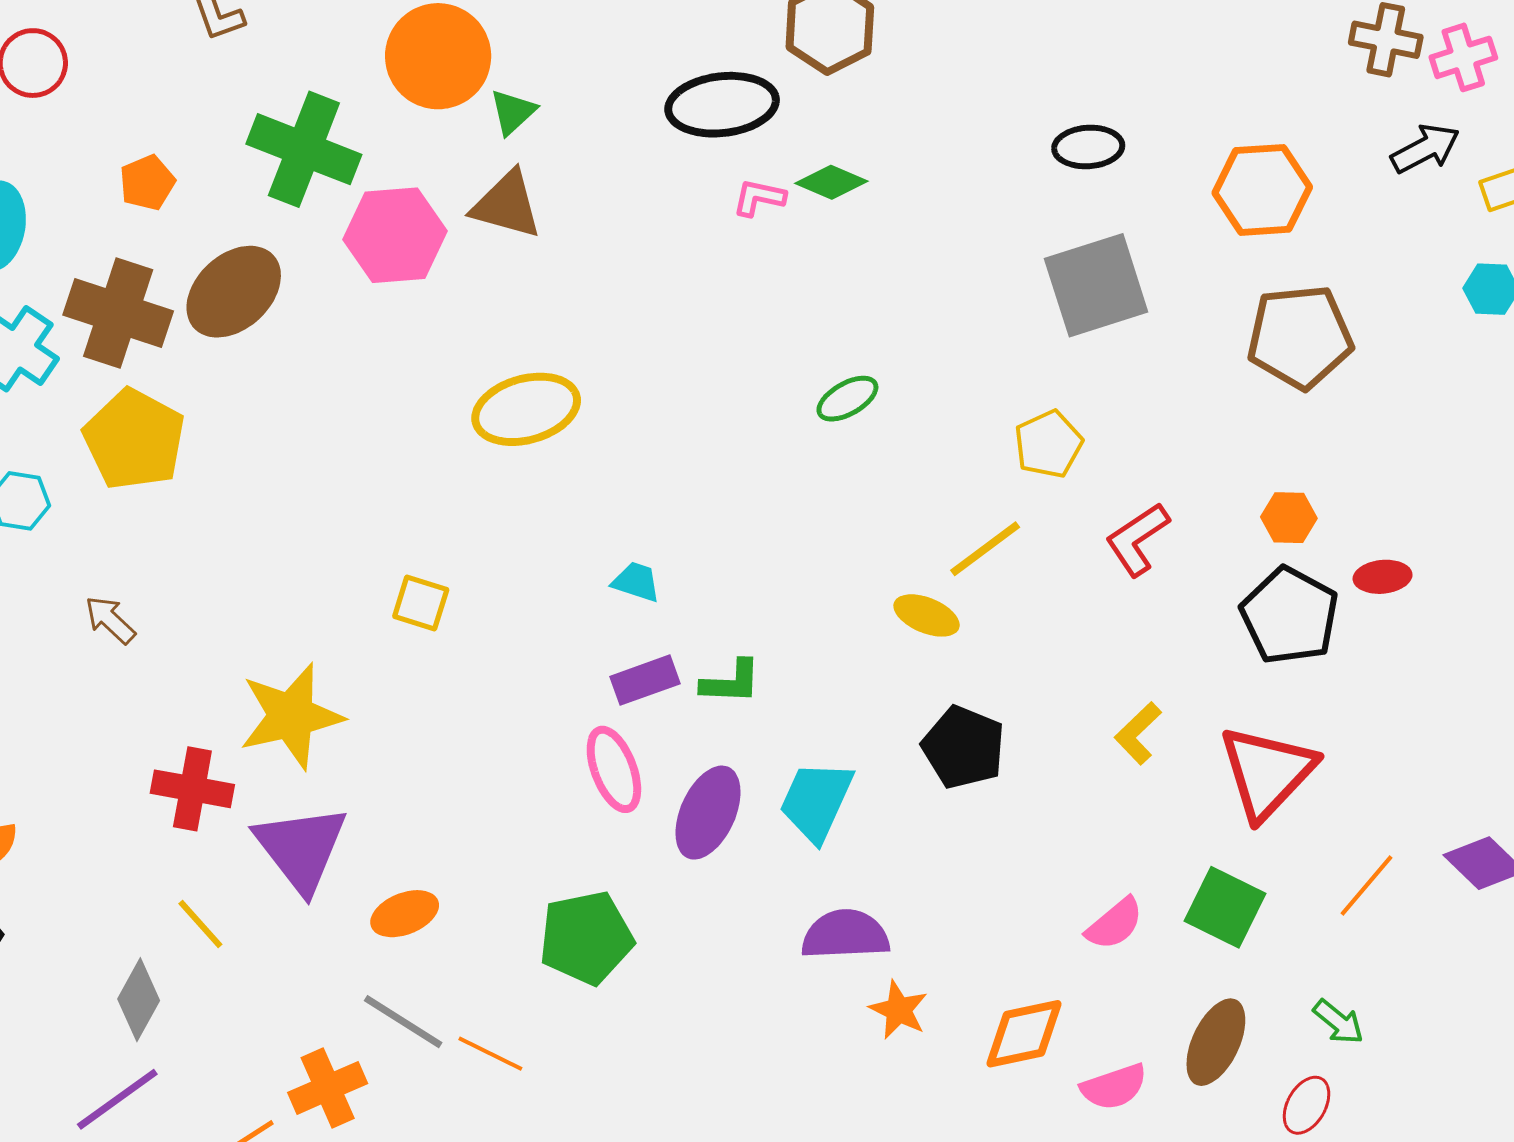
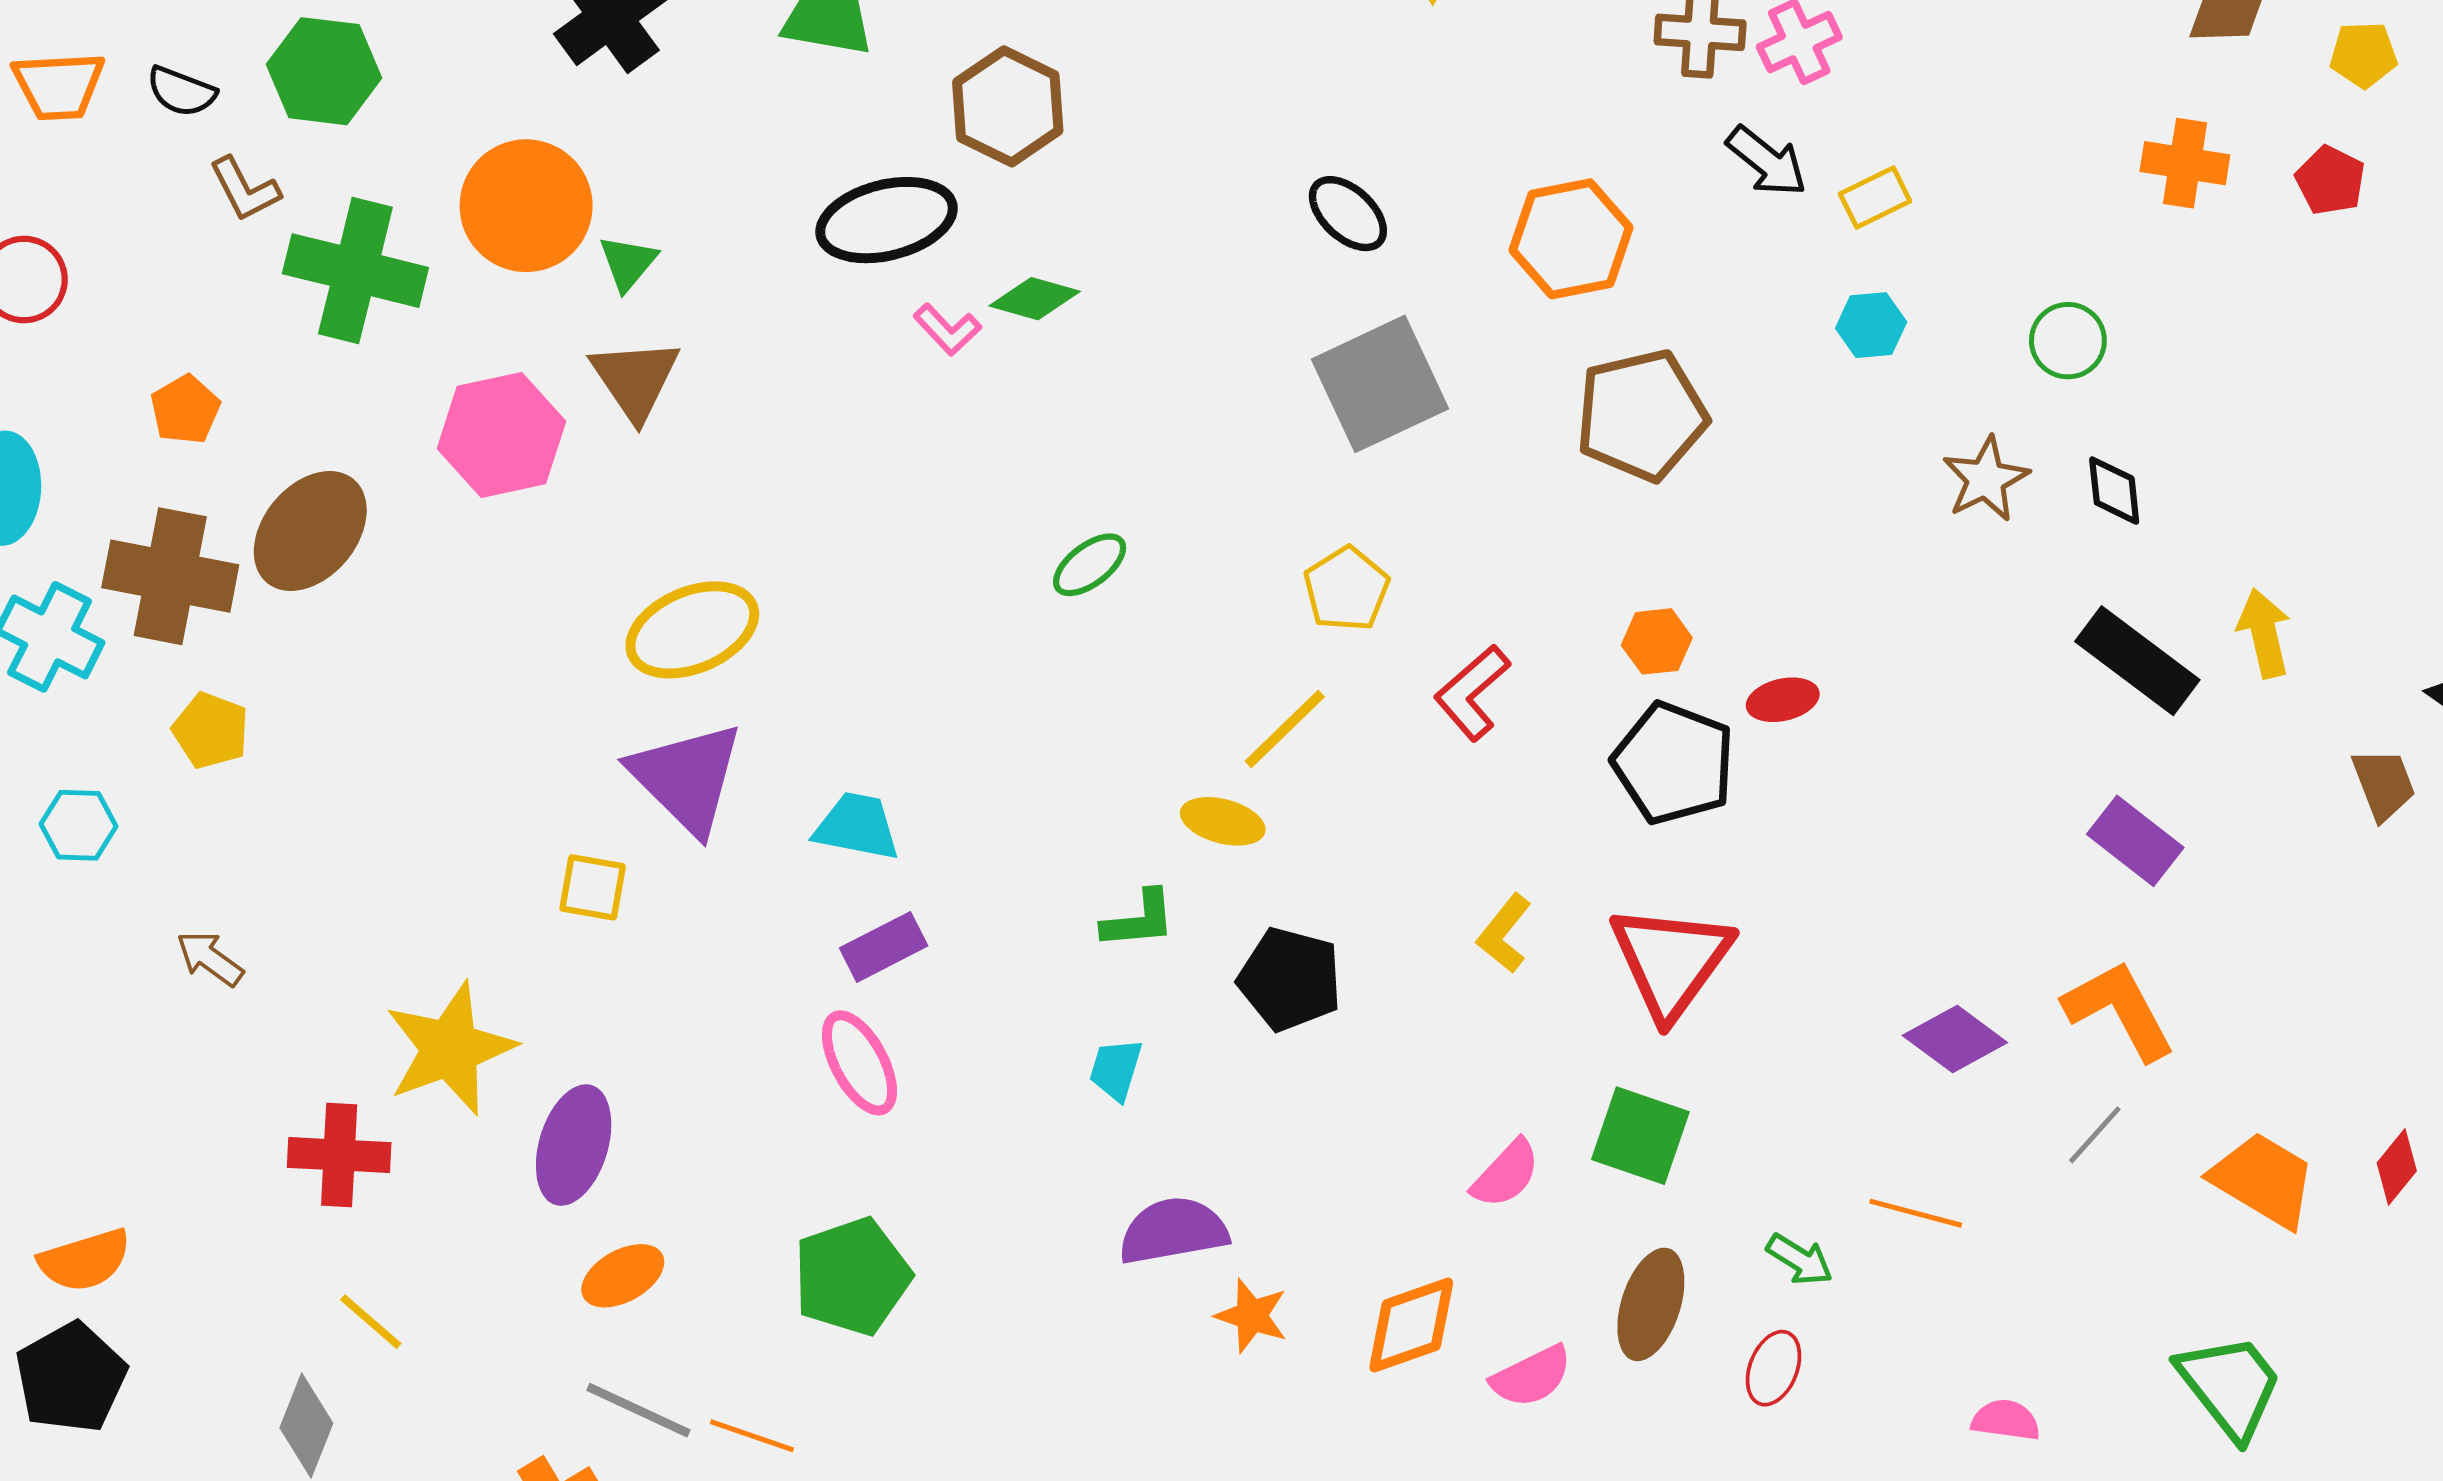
black ellipse: (1088, 147) -> (1348, 214), turned 54
green cross: (304, 149) -> (355, 271), moved
black arrow: (1425, 149) -> (1767, 161), turned 74
pink L-shape: (759, 198) -> (947, 329), turned -138
brown triangle: (507, 205) -> (635, 379), turned 48
yellow pentagon: (134, 439) -> (211, 731), size x0.6
cyan trapezoid: (636, 582) -> (857, 826), size x1.4
green L-shape: (731, 682) -> (1139, 920), moved
cyan trapezoid: (816, 801) -> (1116, 1069), size x0.6
purple ellipse: (708, 813) -> (574, 1145), moved
purple triangle: (301, 848) -> (687, 778), moved
orange line: (1367, 885) -> (1916, 1213), moved, turned 72

